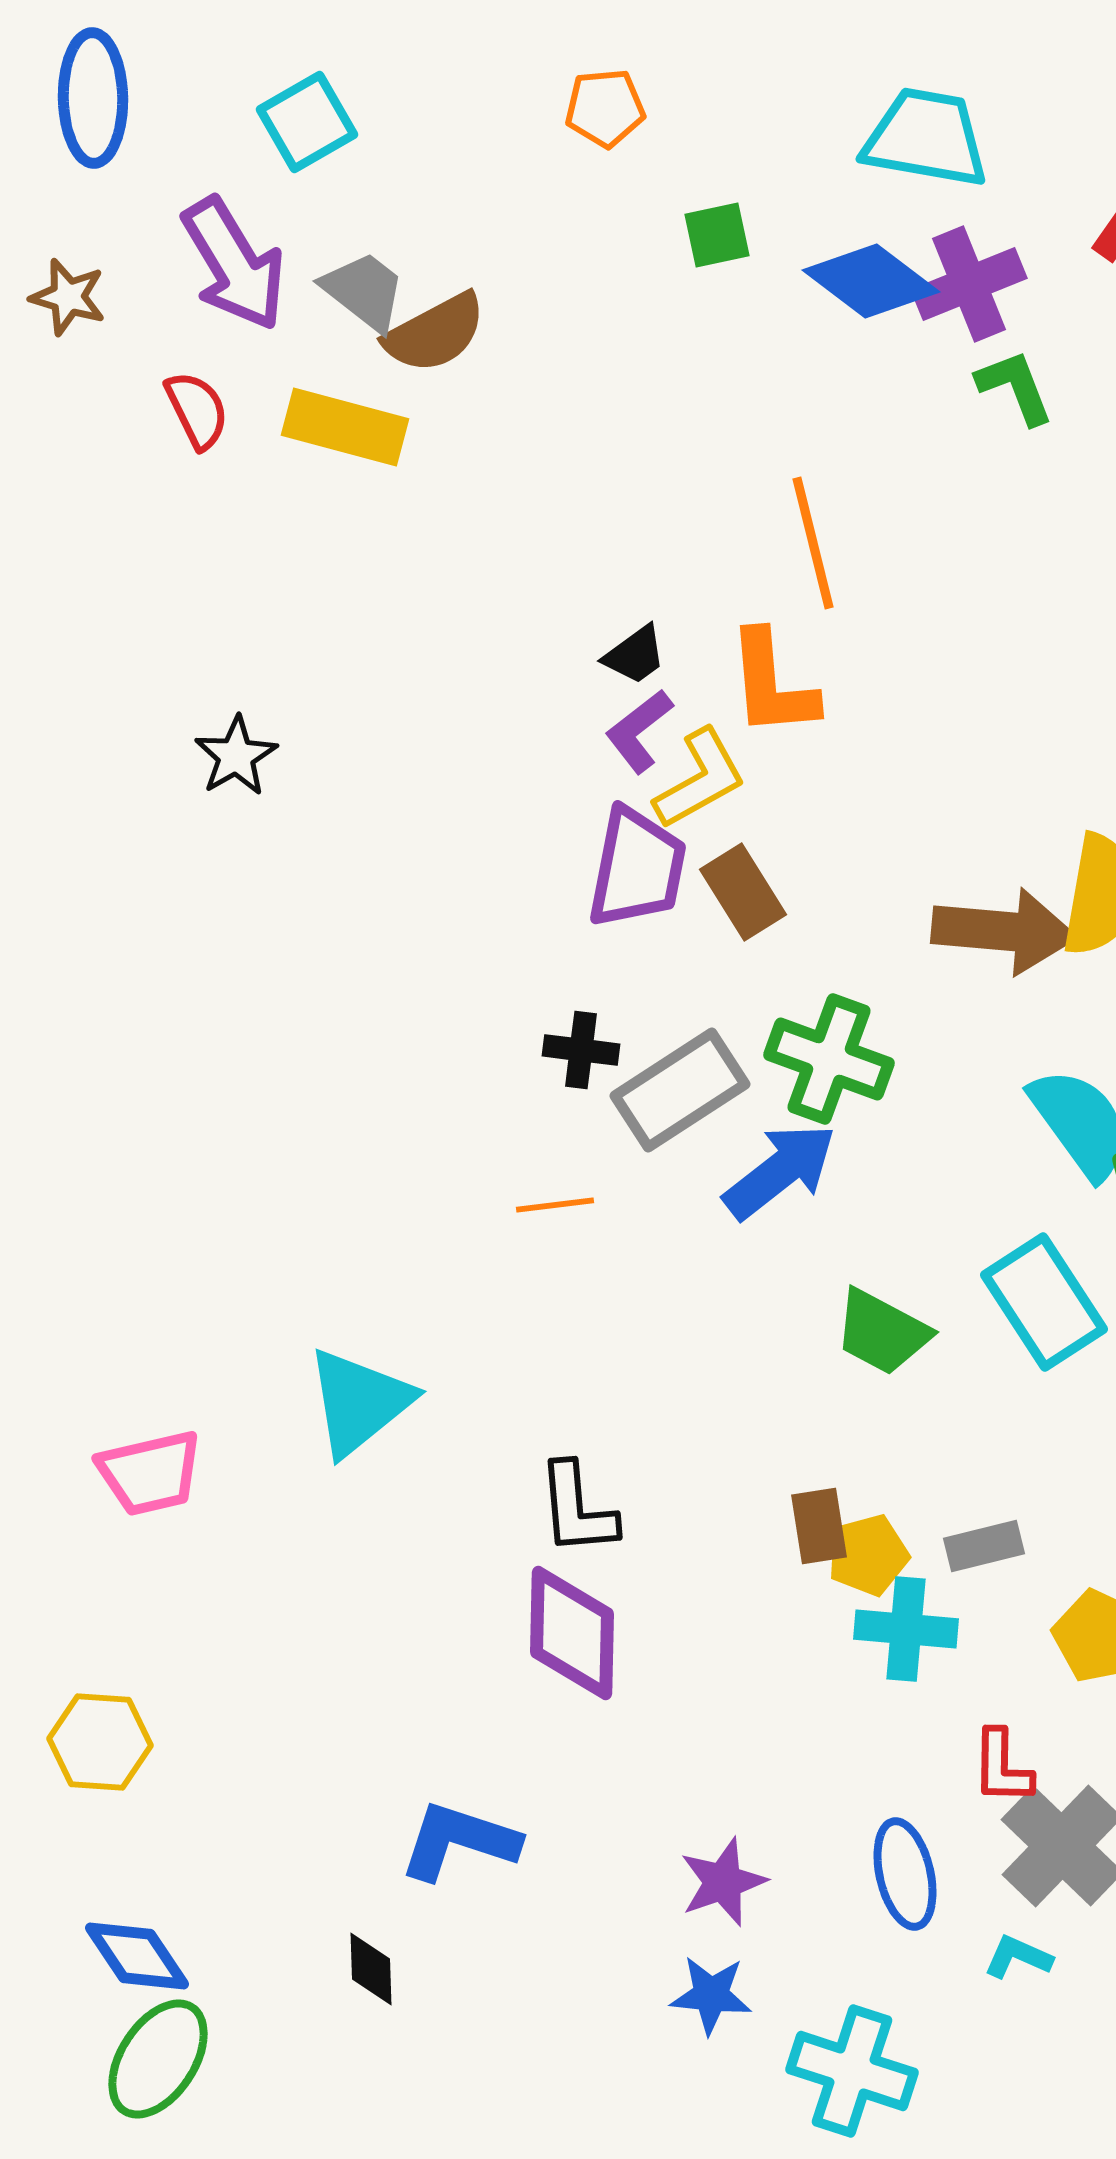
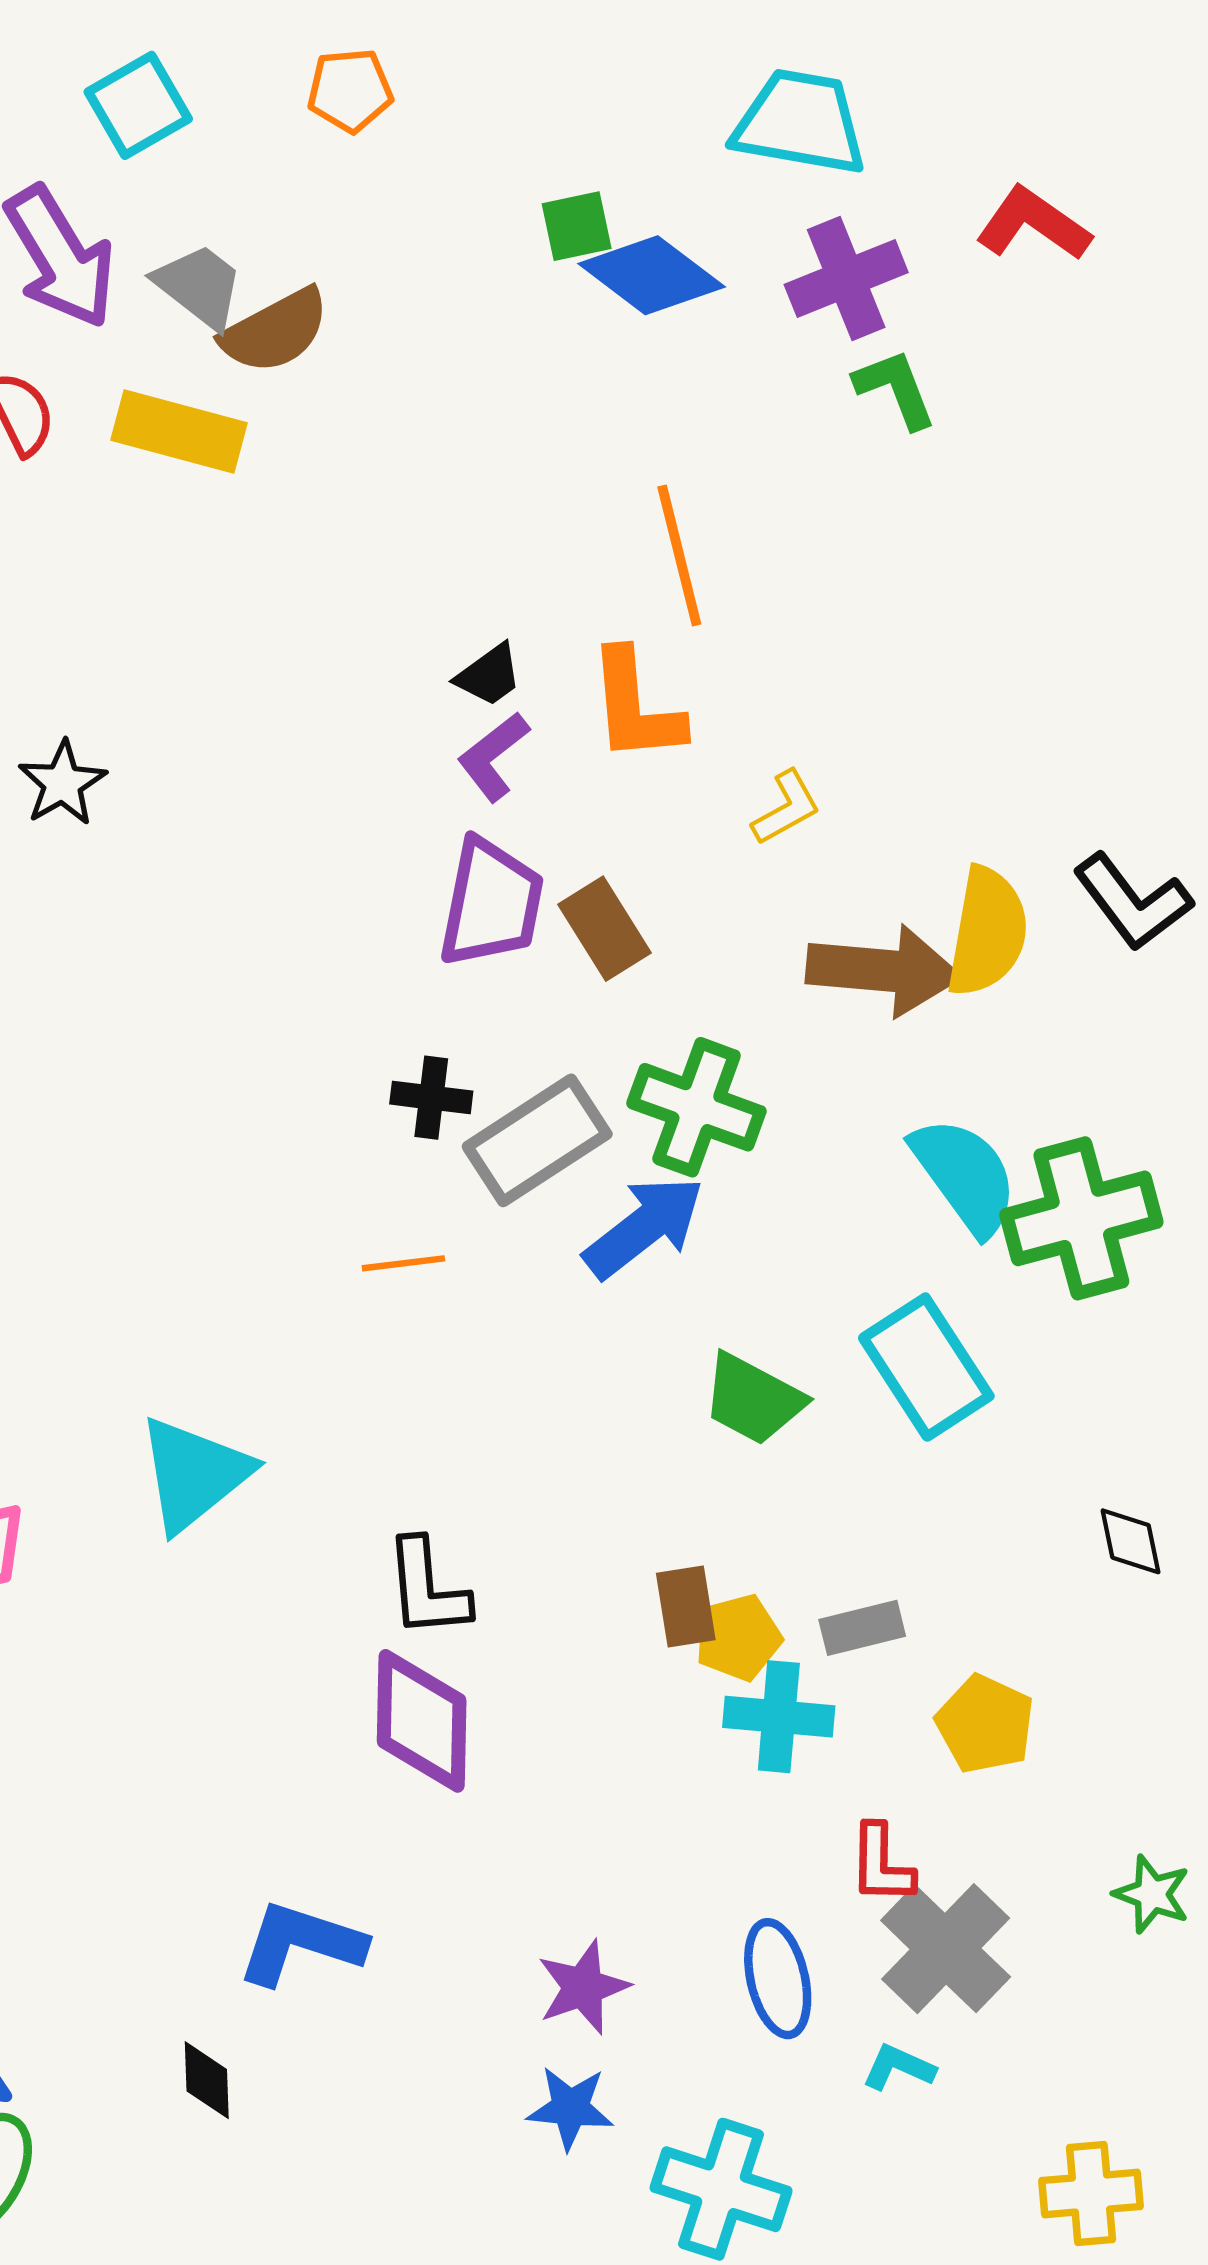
orange pentagon: (605, 108) -> (350, 90), moved
blue diamond: (871, 281) -> (652, 275), moved
yellow L-shape: (700, 779) -> (786, 808), moved, size x0.7

